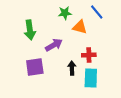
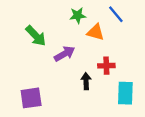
green arrow: (30, 30) -> (36, 36), turned -36
purple square: (35, 67) -> (31, 98), moved
cyan rectangle: (91, 78) -> (125, 93), moved

